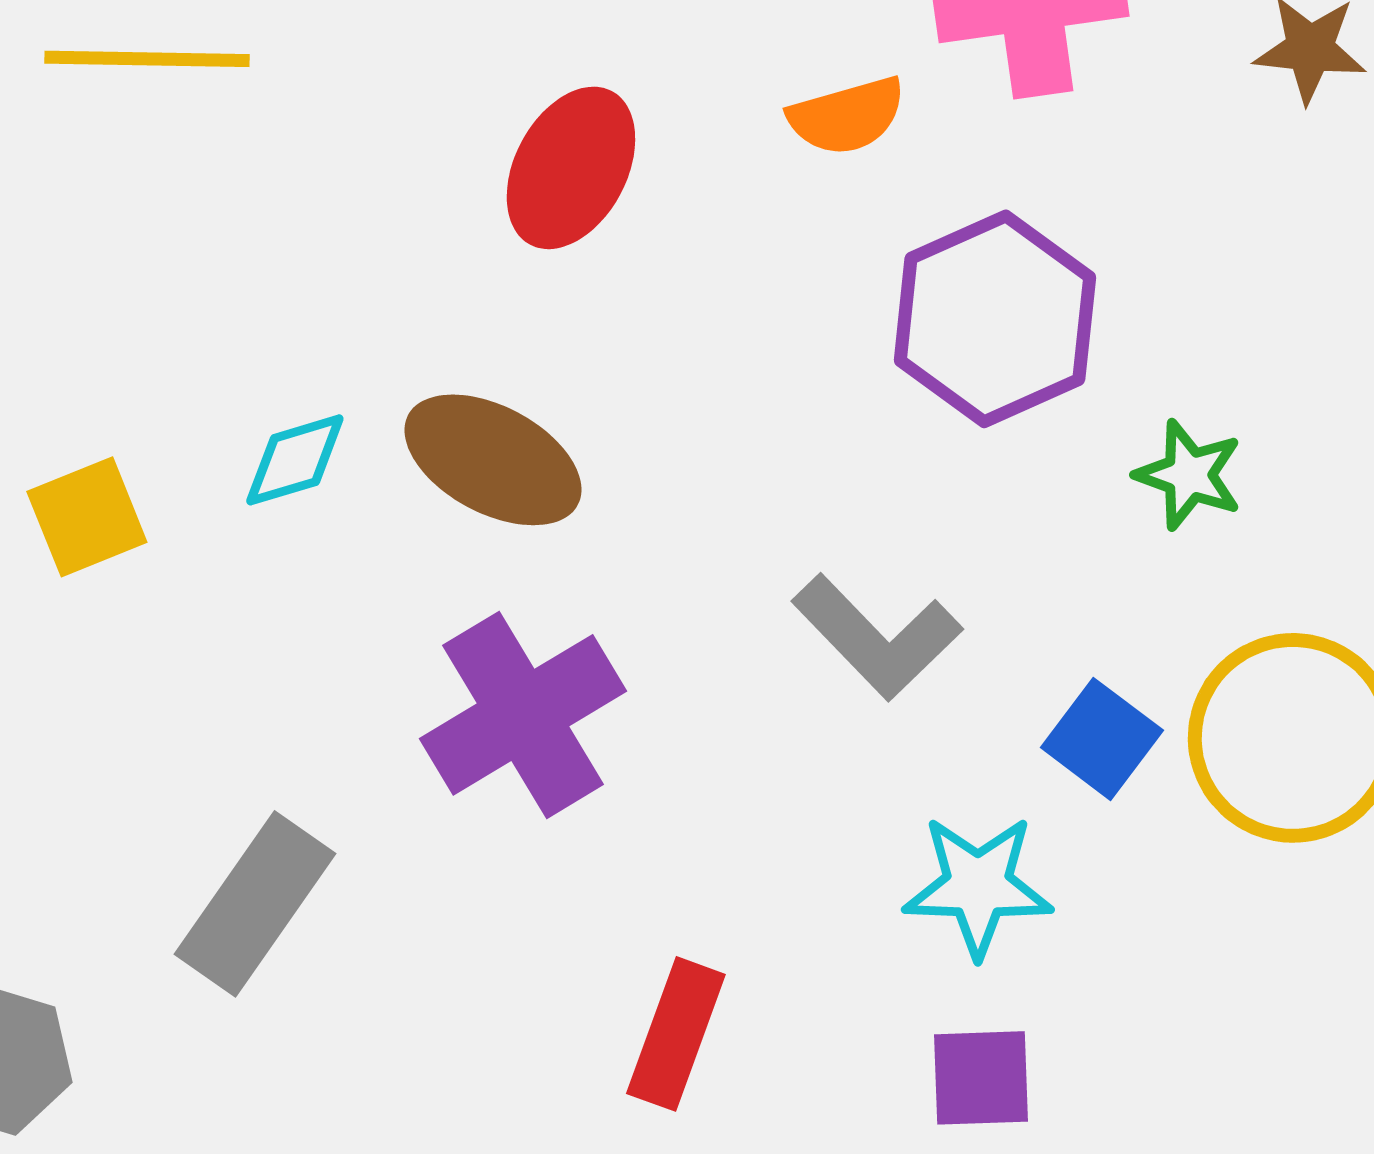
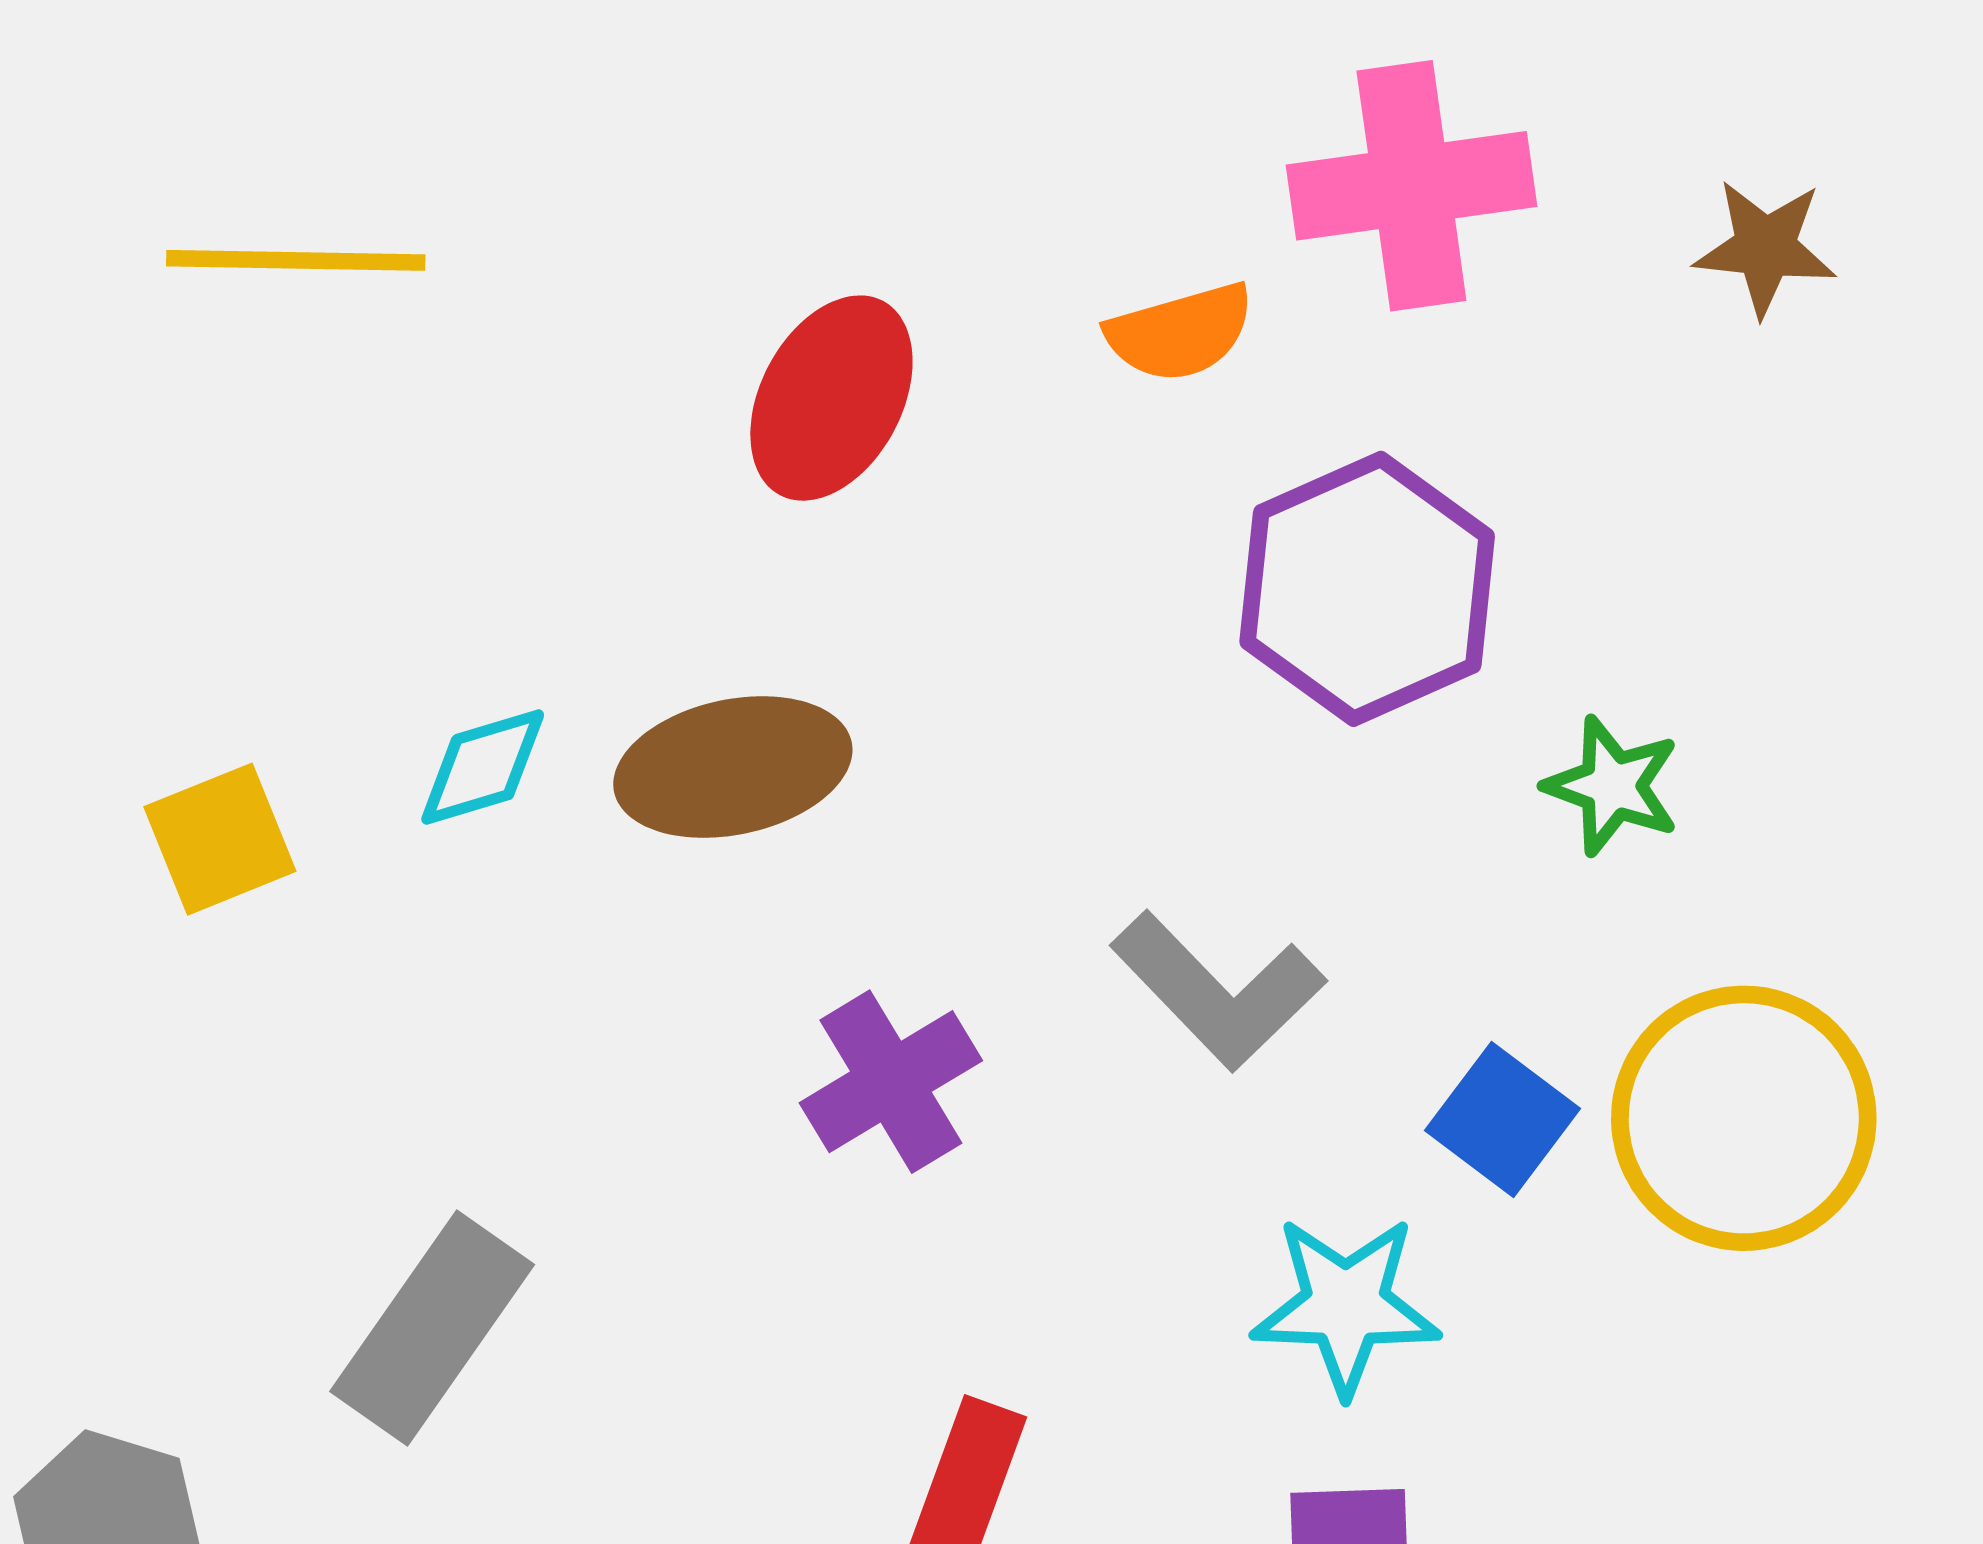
brown ellipse: (493, 460) -> (733, 767), turned -40
purple cross: (523, 715) -> (891, 1082), moved, size x0.7

